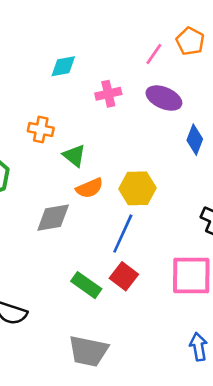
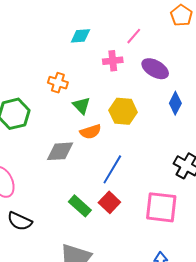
orange pentagon: (190, 41) -> (181, 15), moved
pink line: (154, 54) -> (134, 36), moved
yellow hexagon: (137, 188) -> (123, 111), moved

